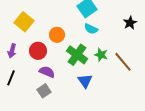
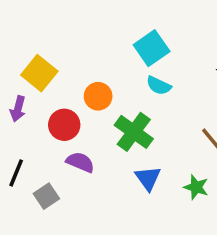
purple arrow: (12, 51) -> (18, 109), moved
green star: (101, 55) -> (196, 187), moved
gray square: (44, 91) -> (46, 196), moved

